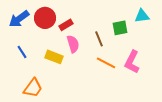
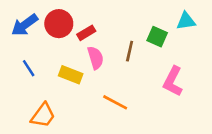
green square: (120, 28) -> (157, 37), turned 35
brown line: (99, 39) -> (130, 51), turned 35
orange line: (106, 63) -> (115, 102), moved

